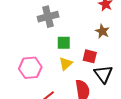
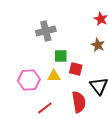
red square: (90, 56) -> (76, 69), moved
yellow triangle: (66, 64) -> (54, 76), moved, turned 40

